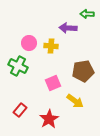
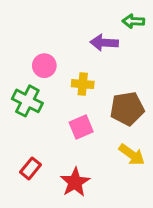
yellow cross: (51, 46) -> (83, 84), moved
yellow arrow: (75, 101) -> (132, 155), moved

